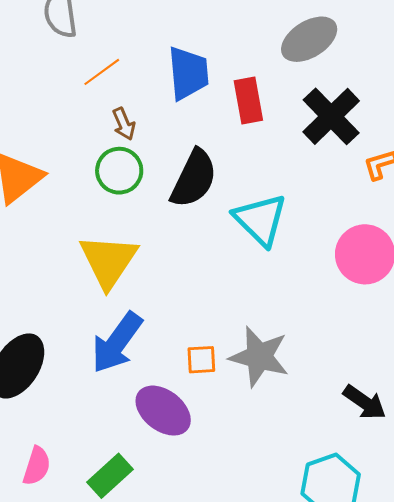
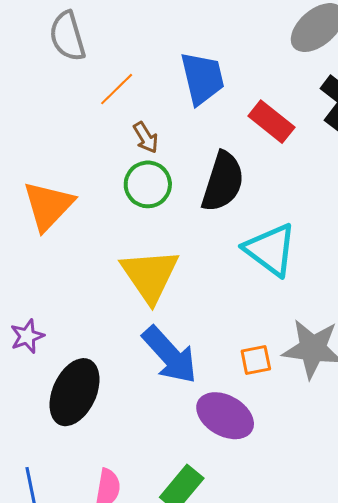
red rectangle: (248, 100) -> (271, 122), moved, turned -33
cyan triangle: (260, 220) -> (270, 250), moved
blue arrow: (117, 343) -> (170, 355), turned -70

